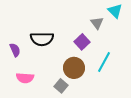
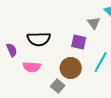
purple square: (82, 42) -> (79, 42), turned -35
pink semicircle: (25, 78) -> (32, 67), moved

